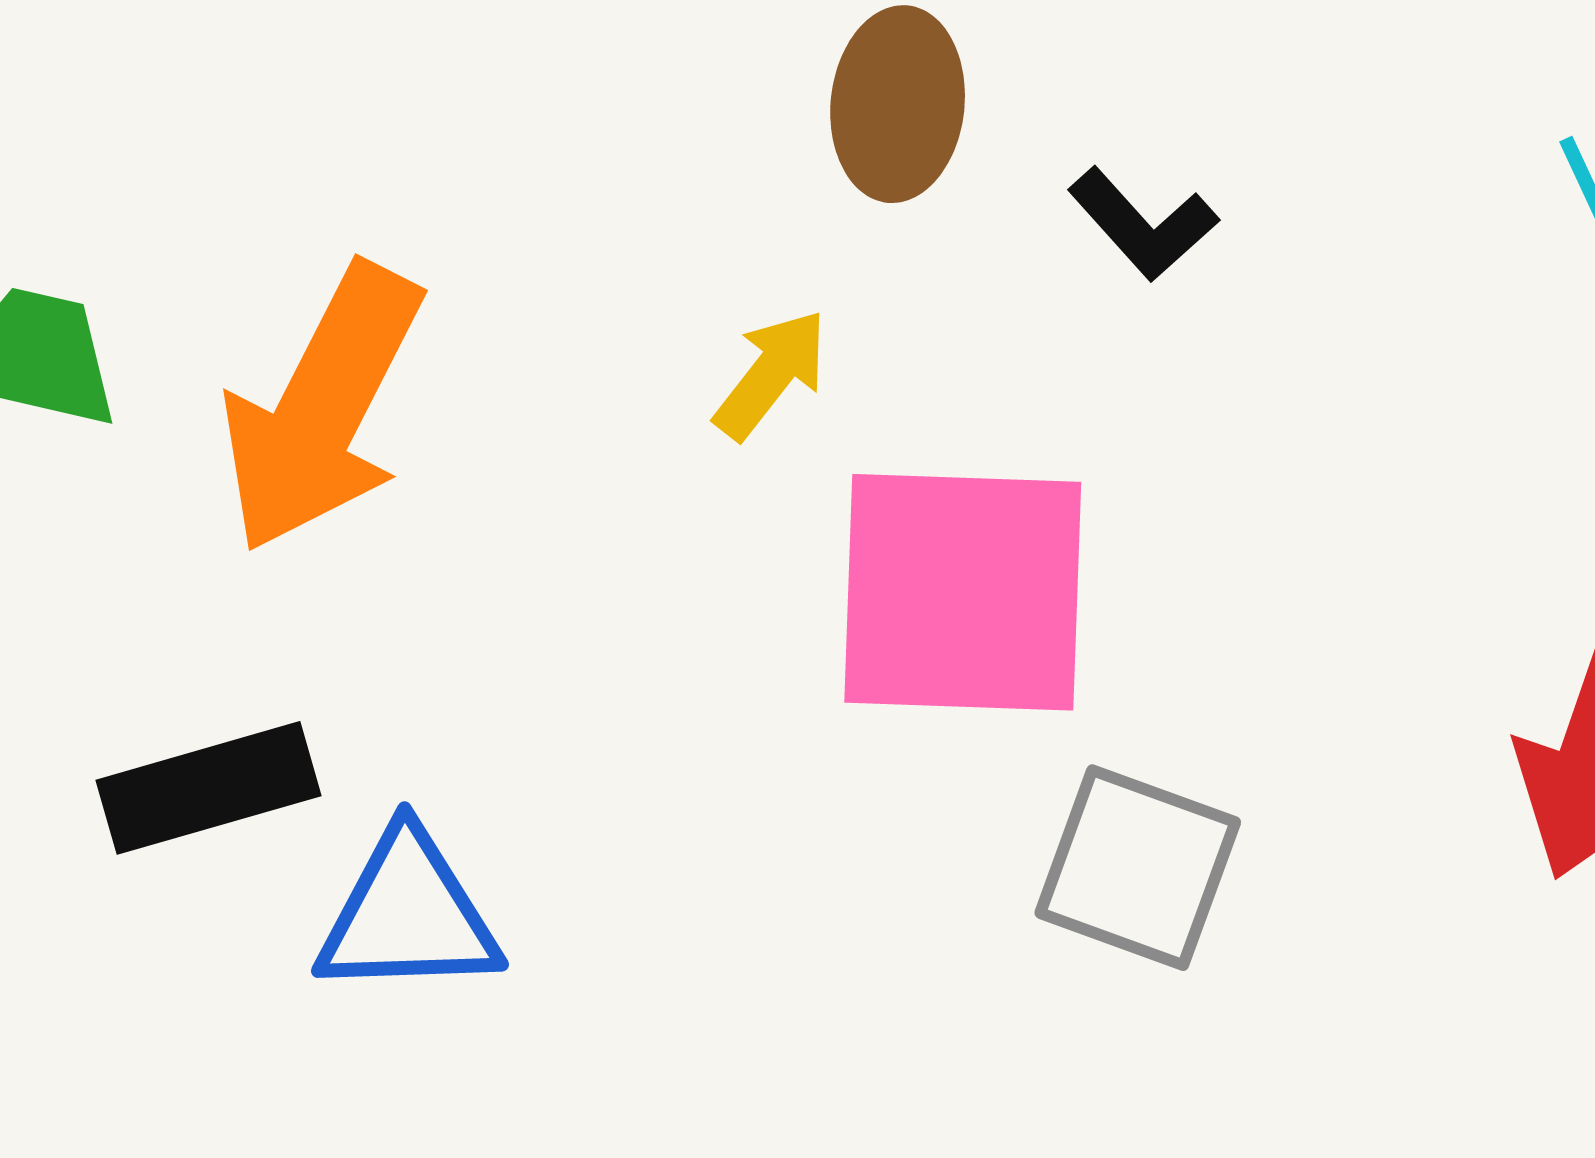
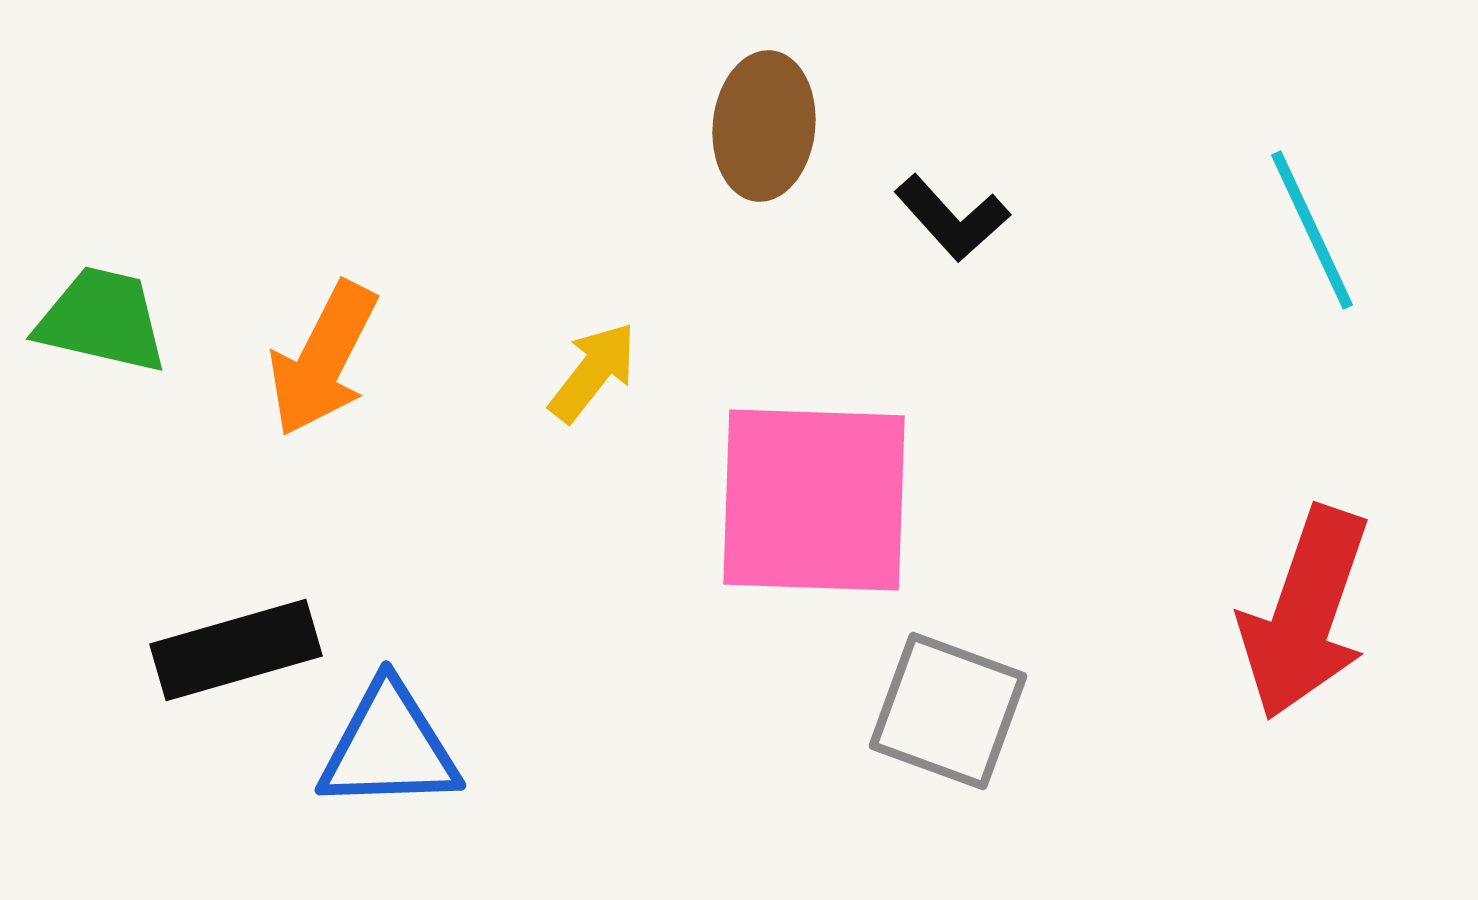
yellow arrow: (771, 374) -> (593, 372), moved
orange arrow: (322, 408) -> (323, 359), size x0.7

